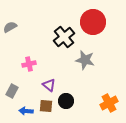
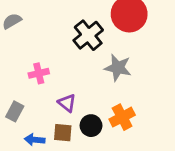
orange cross: (109, 103) -> (122, 117), moved

